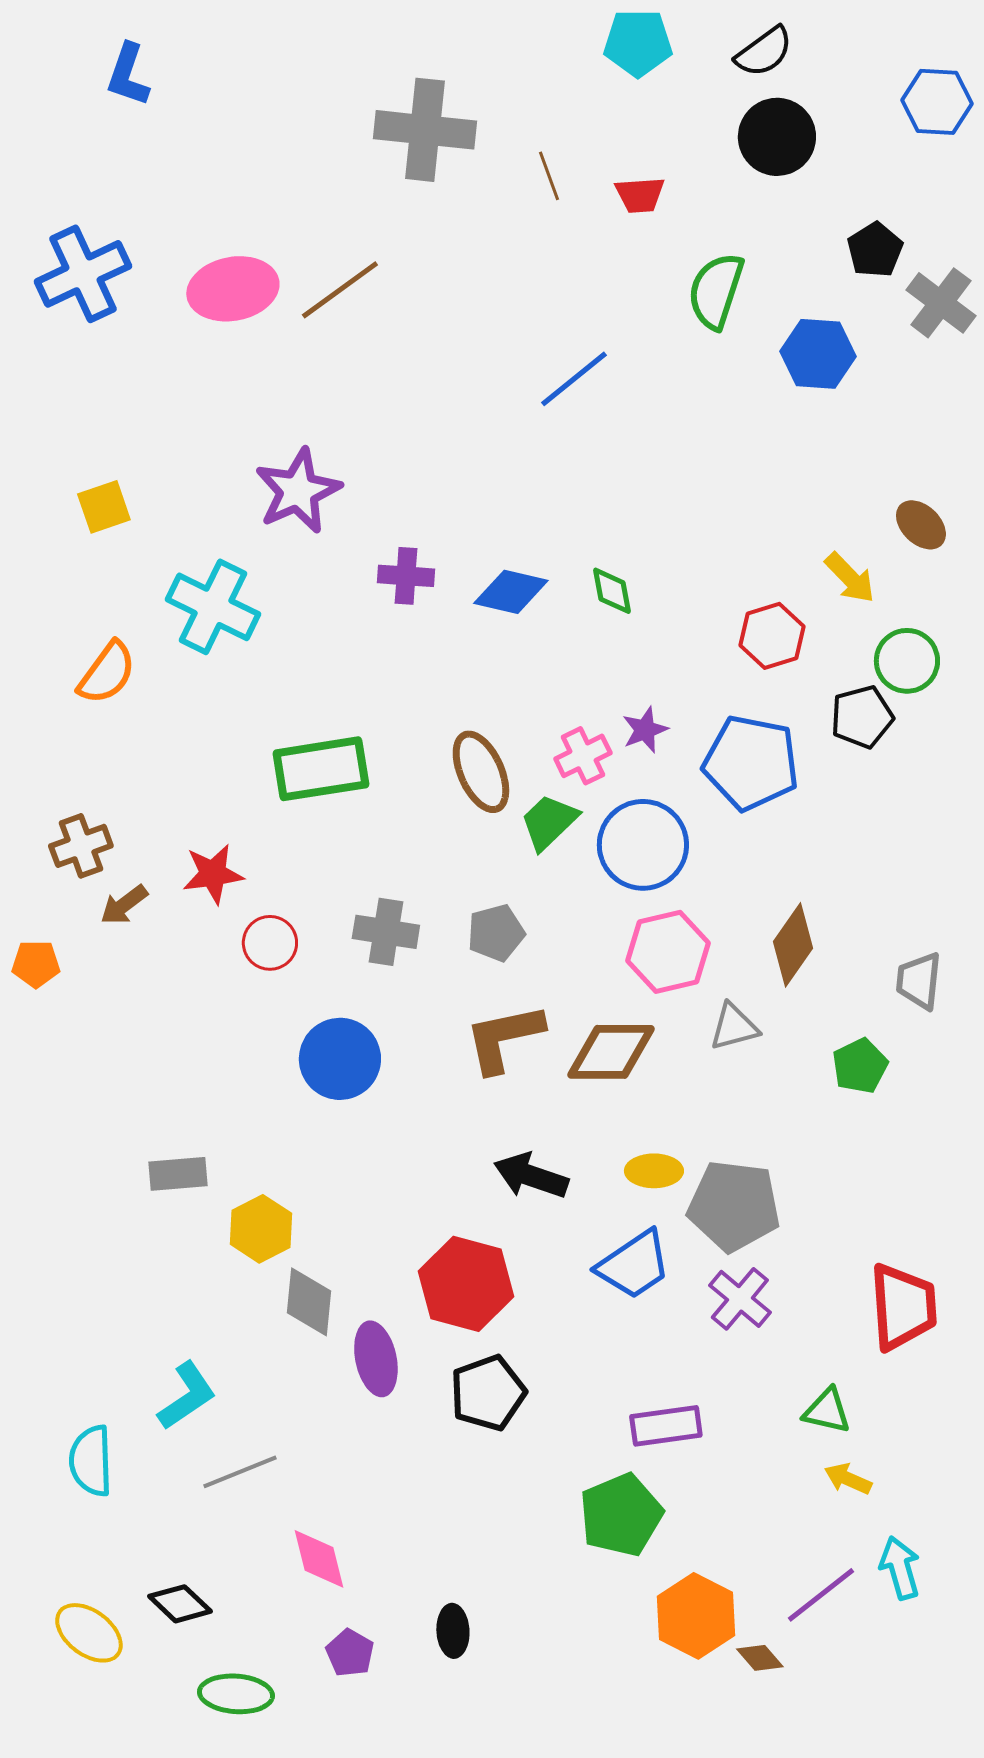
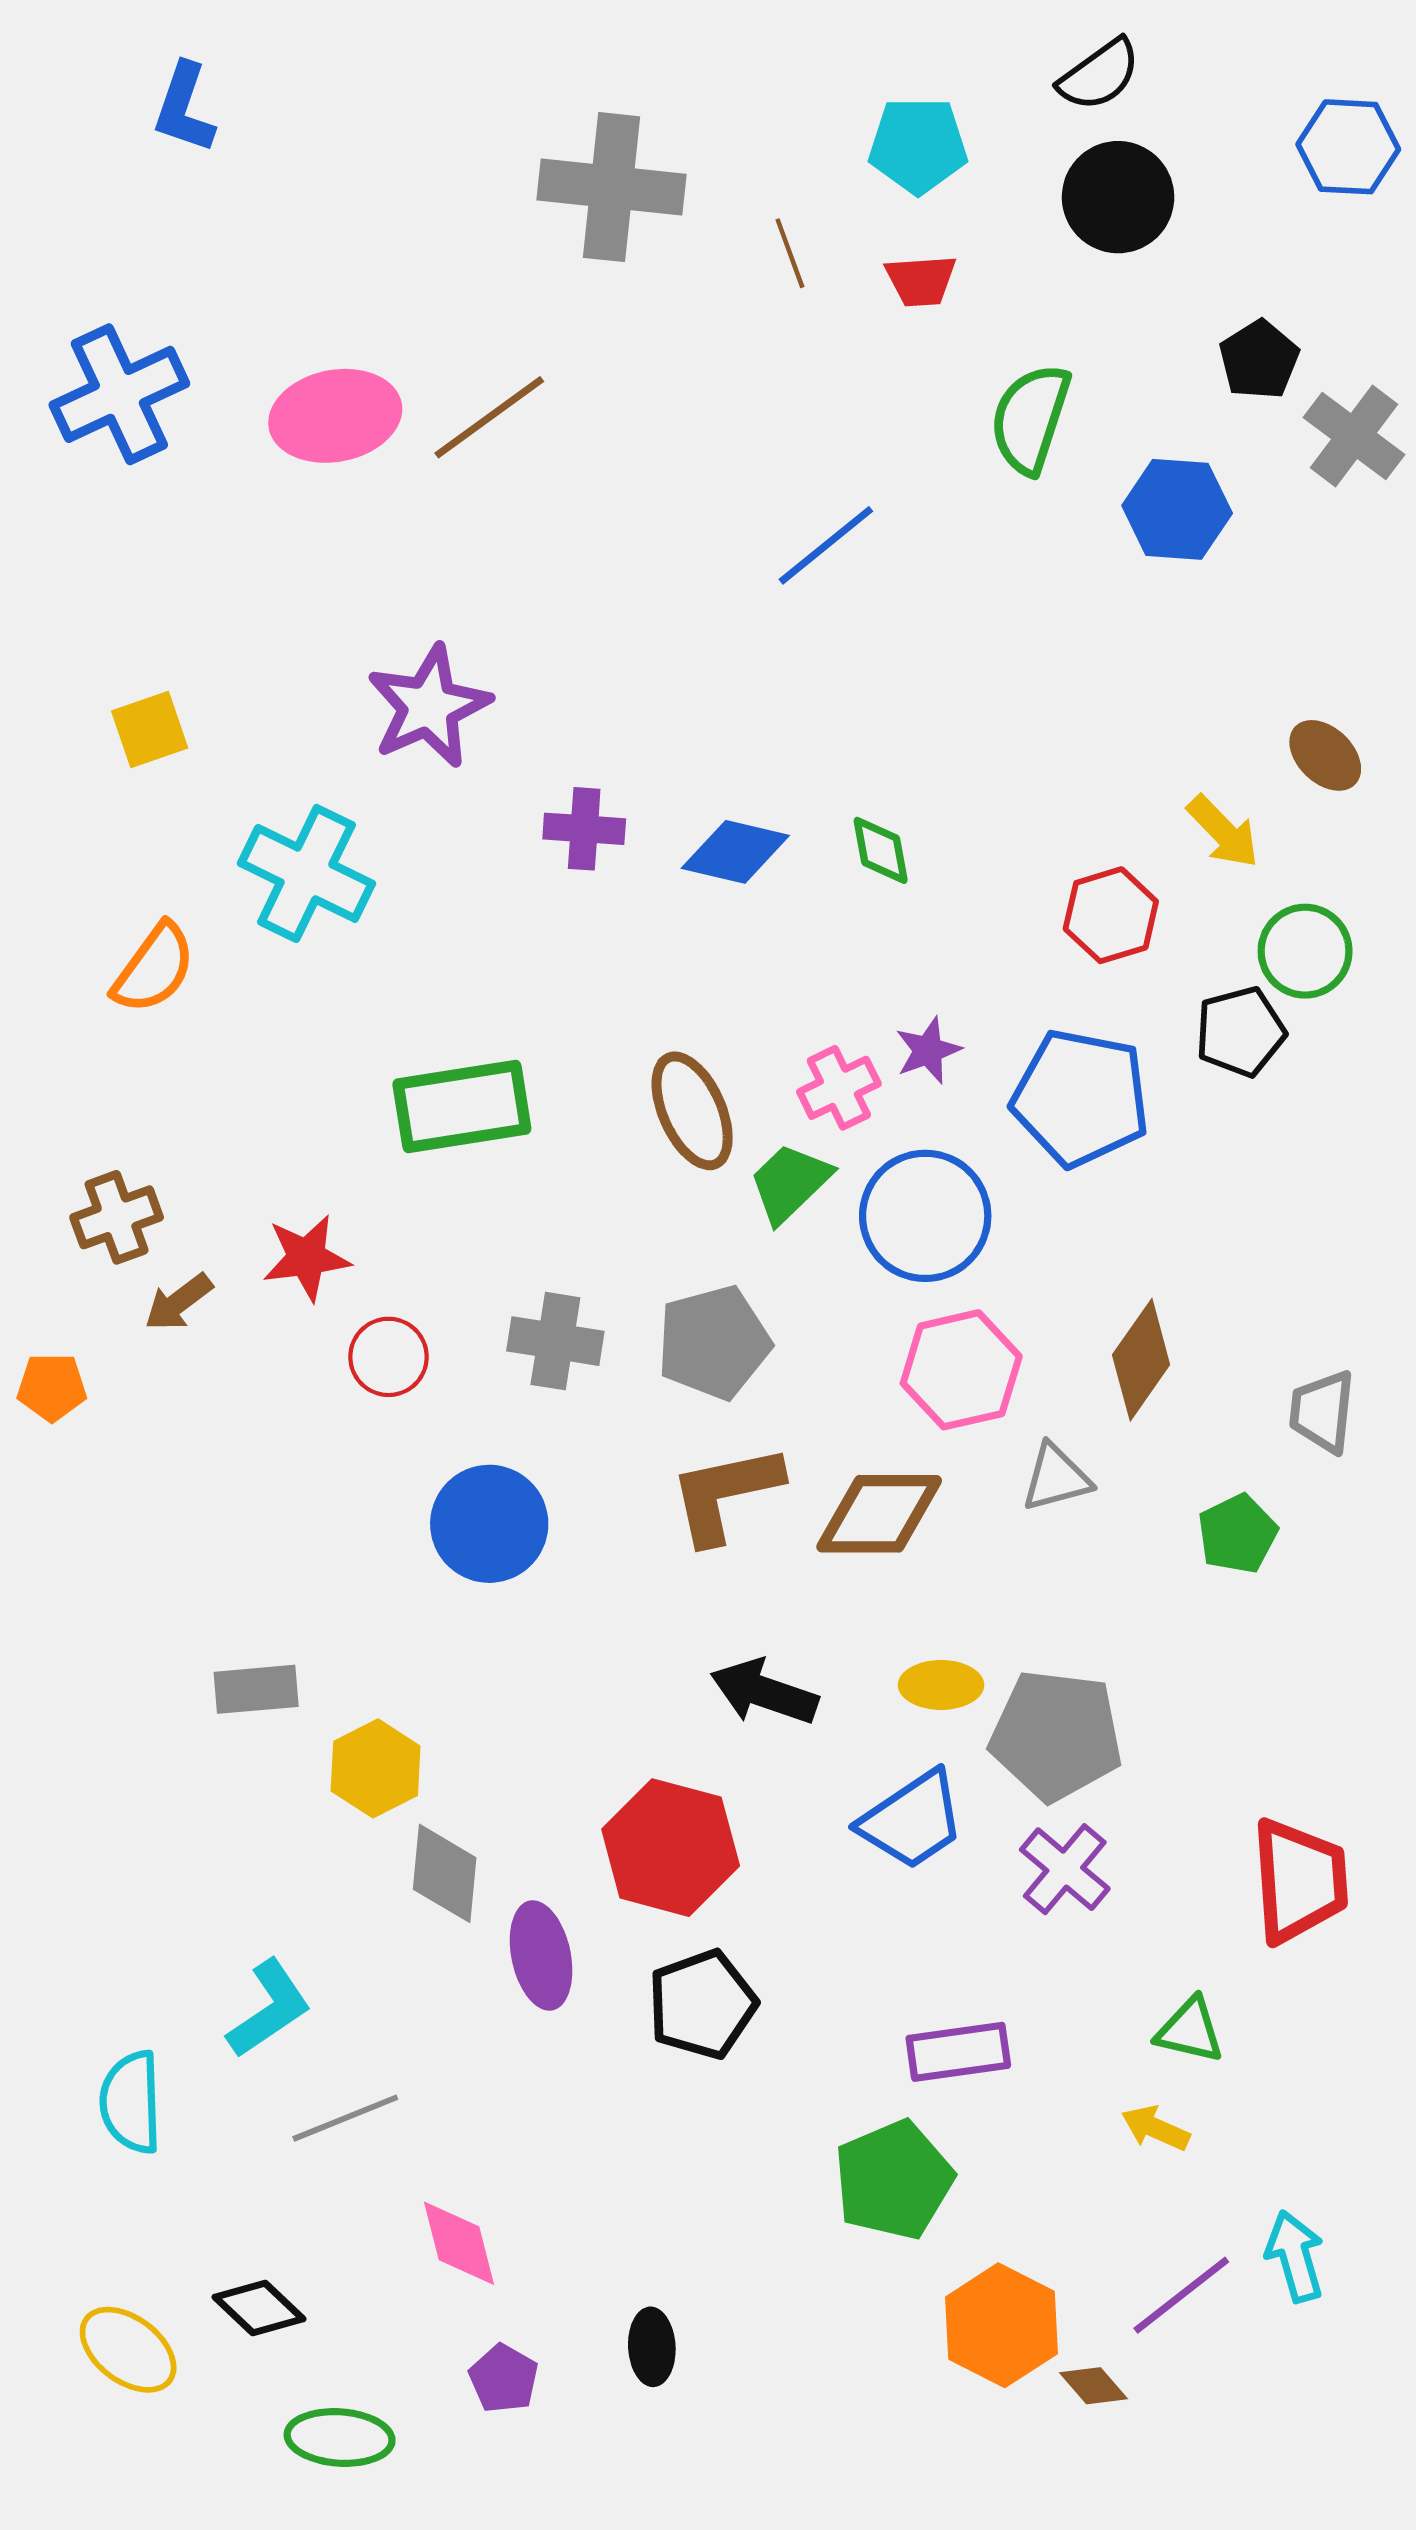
cyan pentagon: (638, 43) -> (918, 145), moved
gray pentagon: (496, 933) -> (714, 1342), size x1.4
yellow arrow: (848, 1479) -> (1155, 2128), moved

